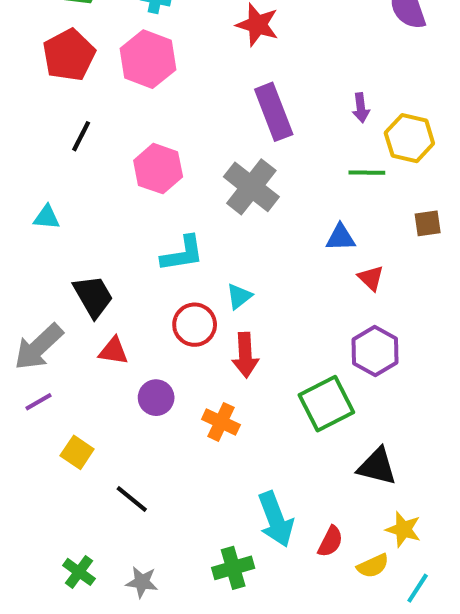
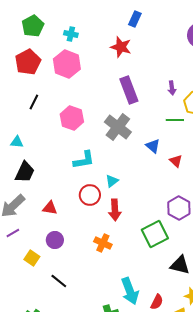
blue triangle: (341, 237) -> (153, 146), moved, turned 42
red triangle: (371, 278) -> (176, 161), moved
black trapezoid: (93, 296) -> (25, 172), moved, turned 55
purple circle: (156, 398) -> (55, 240), moved

